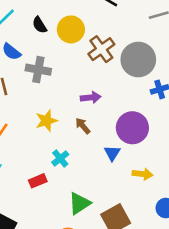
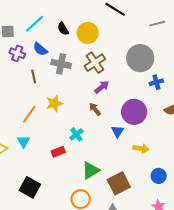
brown cross: (101, 49) -> (95, 63), moved
purple arrow: (91, 98) -> (102, 87), turned -35
yellow star: (46, 121) -> (54, 103), moved

